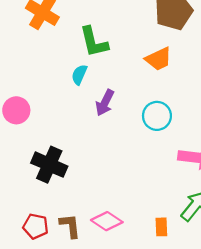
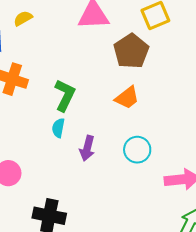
green L-shape: (94, 42) -> (65, 95), turned -128

